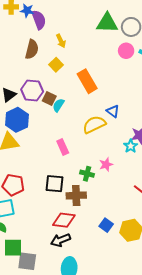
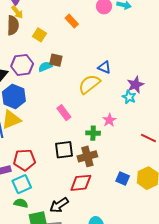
yellow arrow: (61, 41) -> (17, 12), moved
orange rectangle: (87, 81) -> (72, 21), moved, size x0.6
brown square: (49, 99) -> (56, 60), moved
cyan semicircle: (58, 105) -> (45, 67), moved, turned 48
black arrow: (60, 240) -> (59, 205), moved

